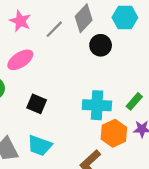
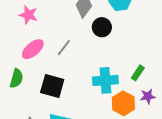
gray line: (54, 29) -> (64, 48), moved
black square: (37, 104) -> (52, 86), size x1.4

